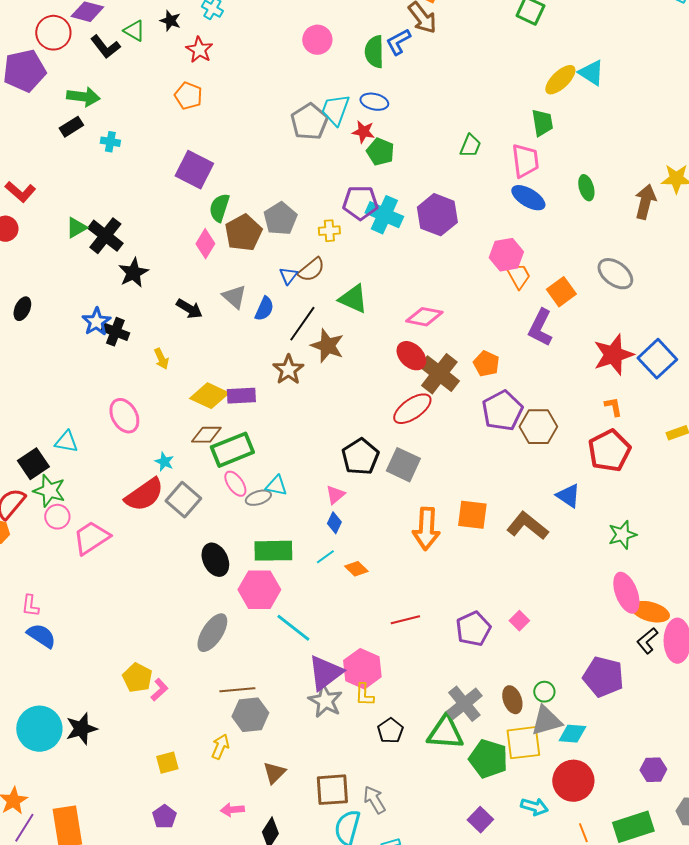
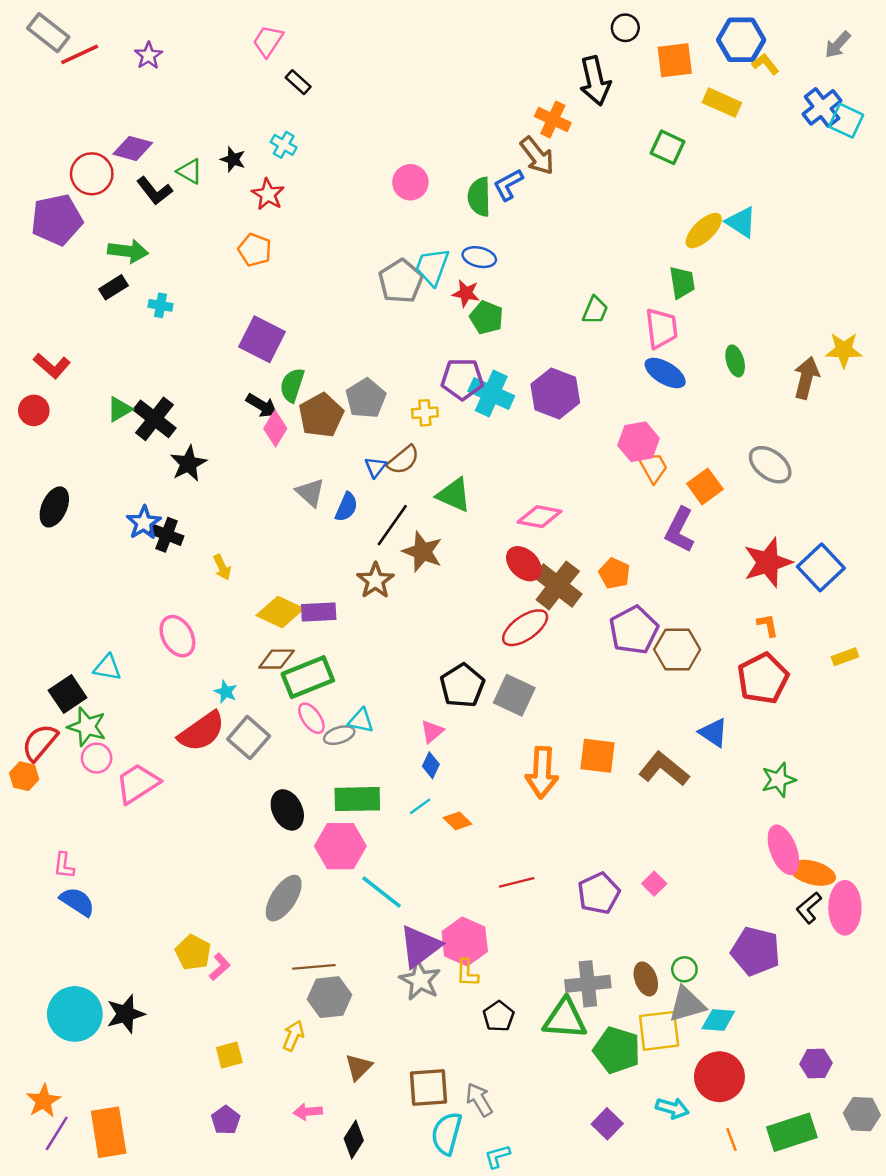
black ellipse: (22, 309) -> (54, 507), size x1.4
black arrow: (189, 309) -> (262, 406), moved
gray cross: (464, 704) -> (588, 984), turned 33

